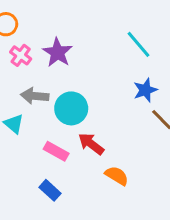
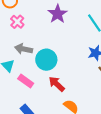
purple star: (57, 52) -> (58, 14), moved
pink rectangle: (56, 151) -> (26, 81), moved

